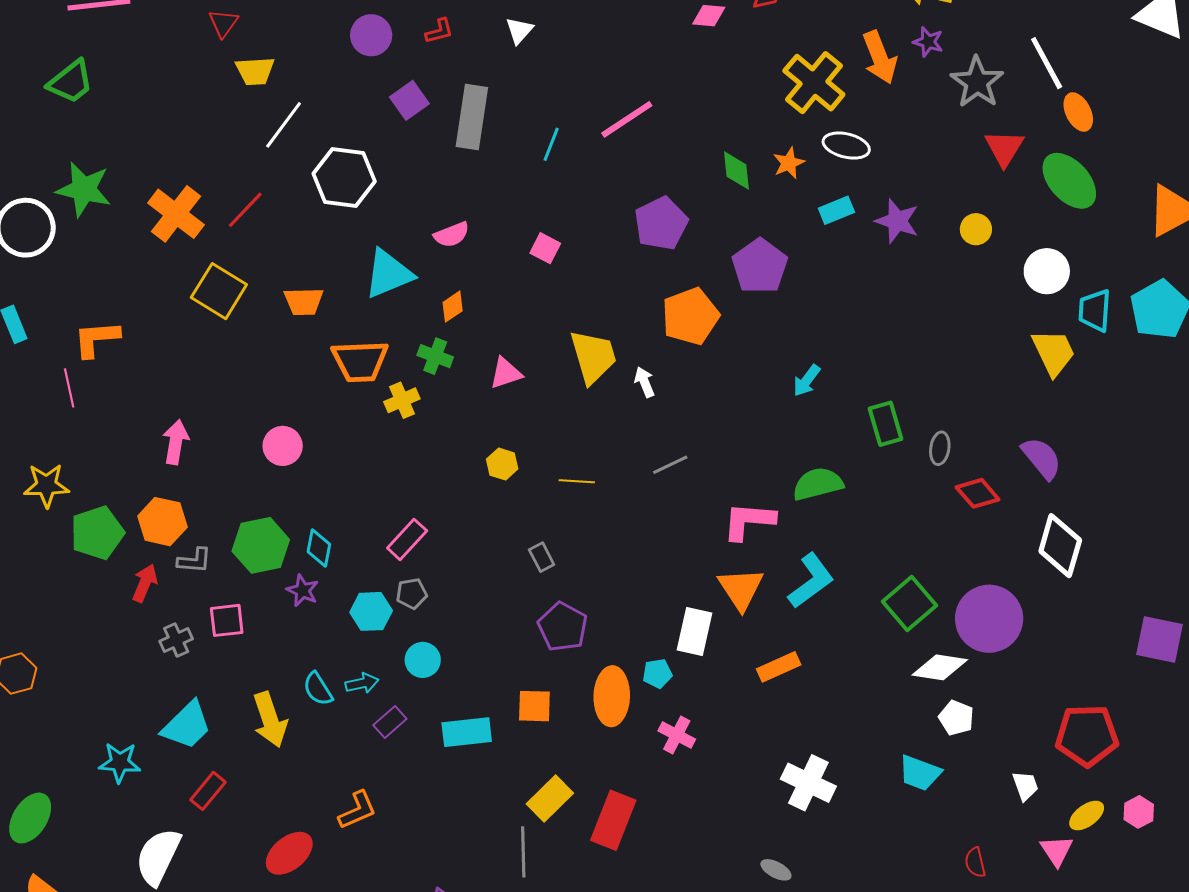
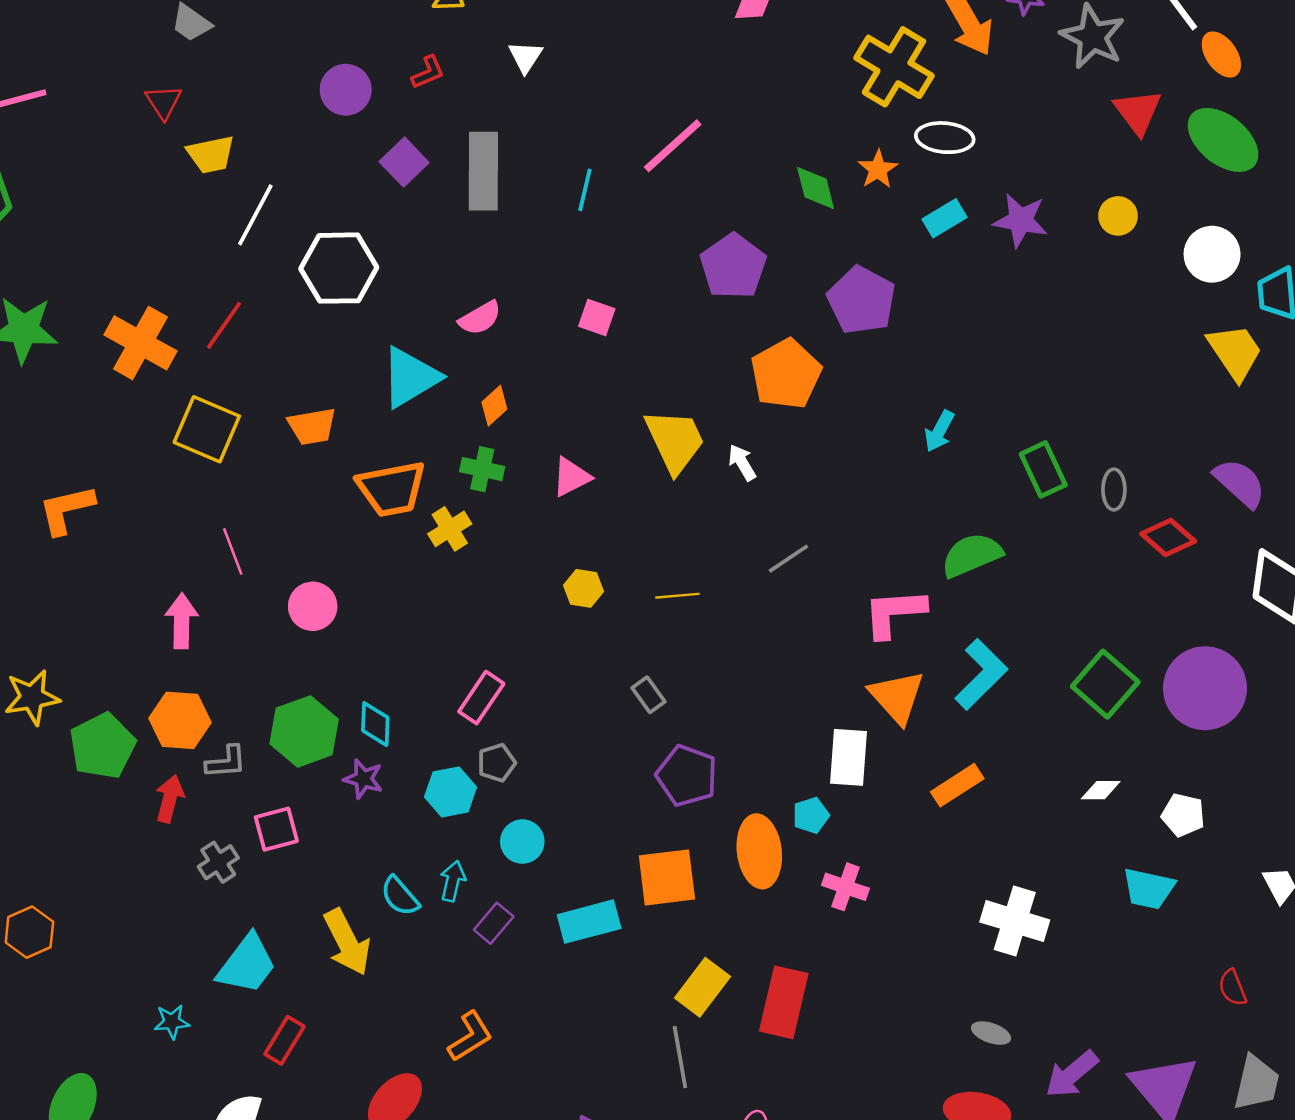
pink line: (69, 388) -> (233, 551), moved
white diamond: (940, 667) -> (1101, 790), moved, size x0.6
cyan arrow: (362, 683) -> (453, 881), turned -56
orange square: (534, 706) -> (667, 877), size x1.4
cyan star: (120, 762) -> (172, 1022), size x0.7

